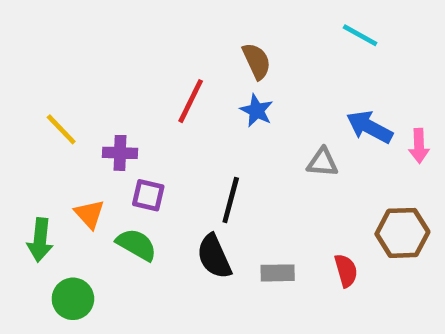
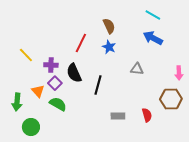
blue arrow: (370, 127) -> (153, 38), moved
pink arrow: (419, 146) -> (179, 73), moved
purple square: (148, 195) -> (55, 83), moved, turned 32
black semicircle: (214, 256) -> (74, 73), moved

